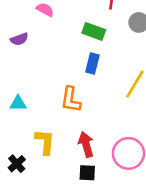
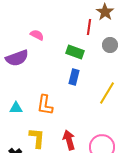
purple semicircle: (19, 39) -> (17, 58), size x1.6
orange L-shape: (71, 99) -> (45, 105), moved

